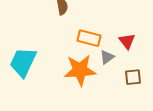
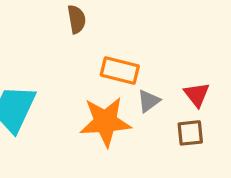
red triangle: (127, 41) -> (197, 95), moved

